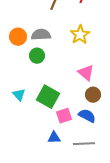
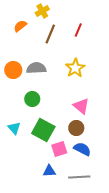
green circle: (37, 56) -> (32, 99), moved
brown circle: (93, 95) -> (76, 128), moved

